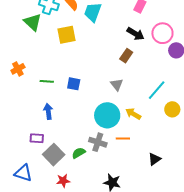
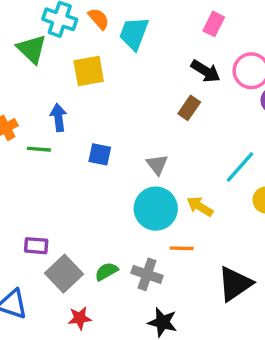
green line: (47, 81) -> (39, 149), moved
gray triangle: (117, 84) -> (157, 165), moved
blue arrow: (48, 111) -> (58, 118), moved
gray cross: (98, 142) -> (147, 274), moved
black triangle: (155, 159) -> (235, 284), size x1.6

